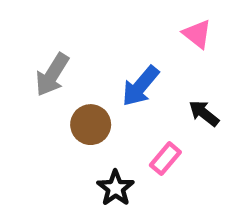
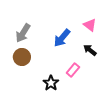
pink triangle: (197, 34) -> (90, 25), moved
brown circle: (91, 125) -> (22, 57), moved

